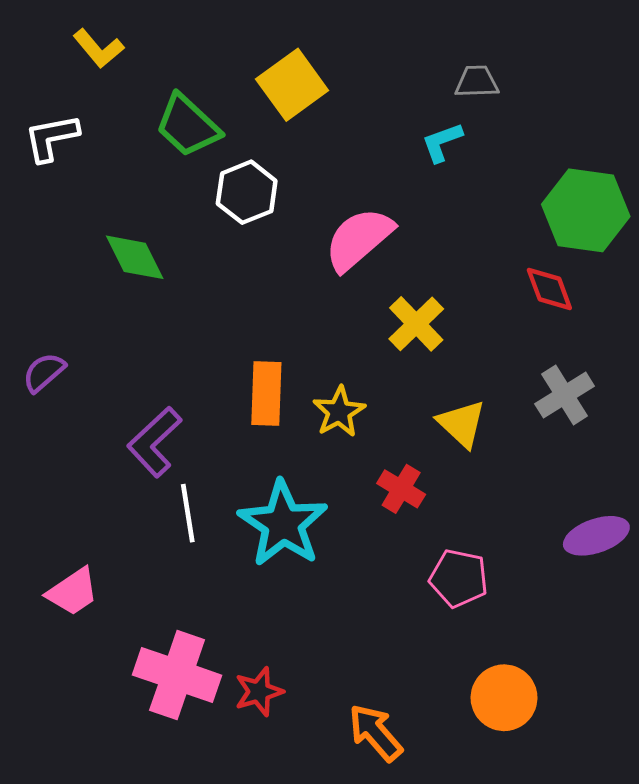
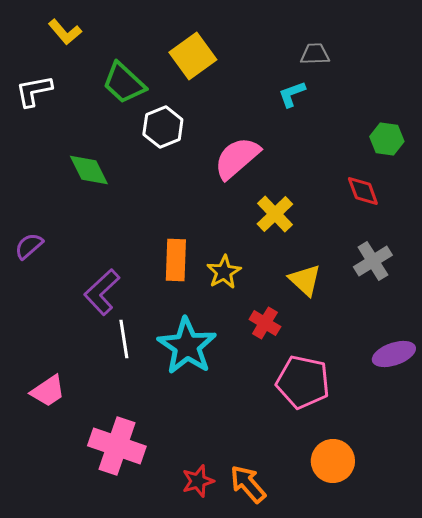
green hexagon: (586, 210) -> (387, 139), size x0.6
pink pentagon: (459, 578) -> (303, 382), size x1.4
red star: (259, 692) -> (198, 481), moved

